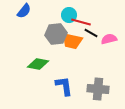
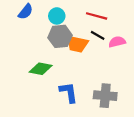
cyan circle: (69, 15) -> (57, 16), moved
red line: (81, 22) -> (97, 16), moved

